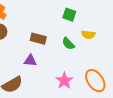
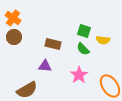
green square: (69, 15) -> (84, 31), moved
pink star: (64, 81) -> (79, 75), moved

